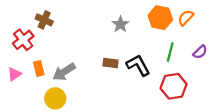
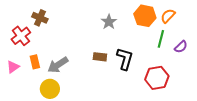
green line: (170, 52) -> (161, 39), moved
black L-shape: (138, 65) -> (125, 59), turned 45

